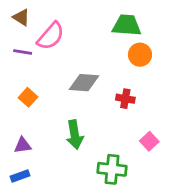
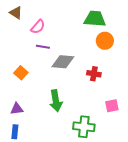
pink semicircle: (51, 36) -> (38, 27), size x0.7
purple line: (23, 52) -> (43, 47), moved
pink square: (149, 141) -> (112, 106), turned 32
blue rectangle: (20, 176) -> (15, 132), turned -64

